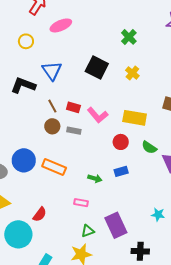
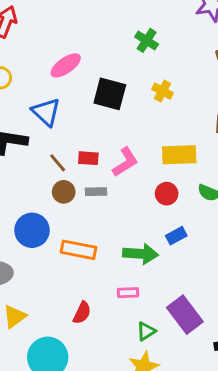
pink ellipse: (61, 25) -> (66, 65), moved
pink L-shape: (98, 115) -> (125, 162), turned -70
blue circle: (24, 160) -> (32, 230), moved
green arrow: (95, 178) -> (140, 254), size x1.6
red semicircle: (40, 214) -> (82, 313), moved

